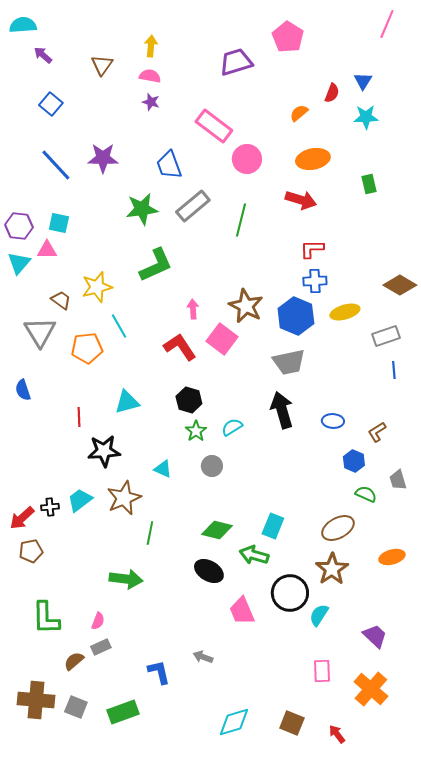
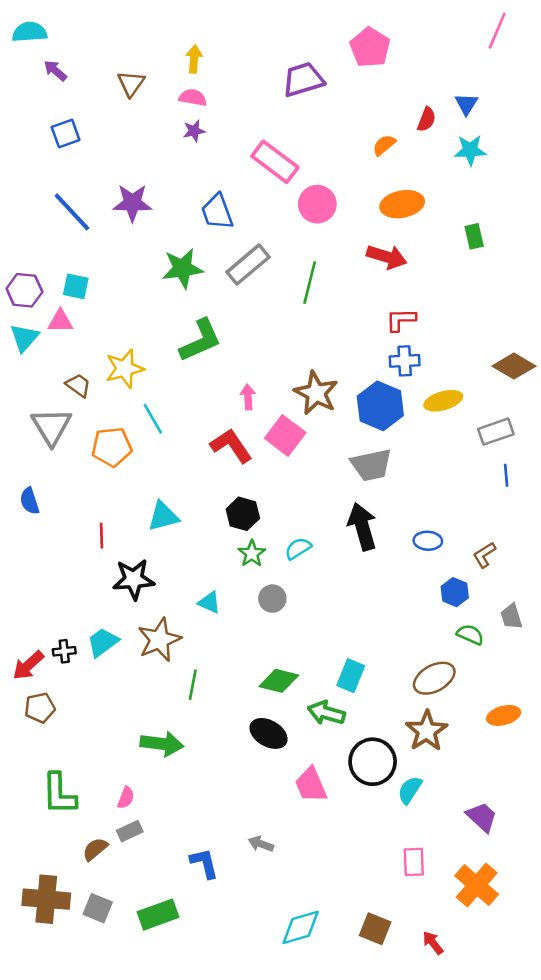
purple star: (151, 102) -> (194, 131), turned -30
blue square: (51, 104) -> (66, 133), turned 30

